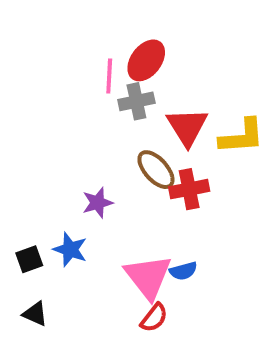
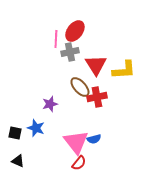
black square: (29, 259) -> (15, 133), turned 32

